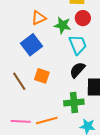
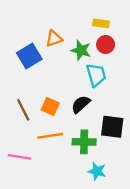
blue square: (31, 45) -> (29, 56), moved
black semicircle: (77, 70) -> (81, 104), moved
orange line: (47, 121) -> (50, 136), moved

